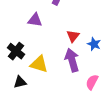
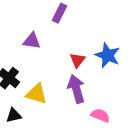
blue star: (94, 44) -> (108, 55), moved, size x1.5
pink semicircle: (92, 82) -> (100, 115), turned 84

